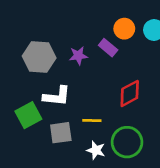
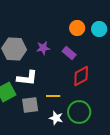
purple rectangle: (108, 48) -> (69, 53), moved

